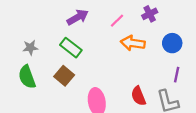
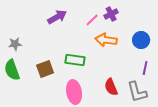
purple cross: (150, 14) -> (111, 14), moved
green rectangle: (71, 48) -> (75, 60), moved, turned -30
brown square: (64, 76) -> (45, 69), turned 30

